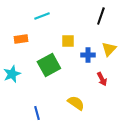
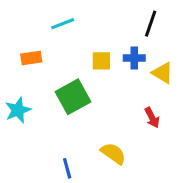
yellow triangle: (109, 49) -> (163, 73), turned -42
blue cross: (88, 55) -> (134, 58), moved
blue line: (37, 113) -> (67, 168), moved

